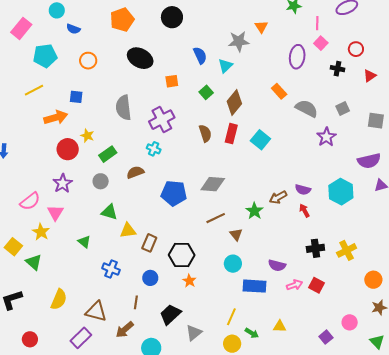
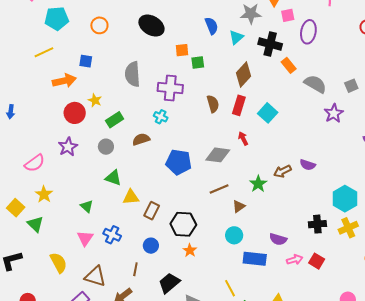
pink square: (321, 43) -> (288, 15), moved, turned 32
black cross: (337, 69) -> (270, 44), moved, size x1.6
green square: (206, 92) -> (198, 62), moved, turned 32
purple cross: (162, 120) -> (170, 88), turned 30
cyan hexagon: (341, 192) -> (345, 199), moved
red arrow: (304, 211) -> (243, 138), moved
pink triangle: (55, 213) -> (85, 238), moved
brown triangle: (236, 235) -> (239, 206), turned 32
yellow semicircle: (59, 299) -> (59, 263), turned -55
yellow line: (231, 317) -> (230, 288), turned -54

